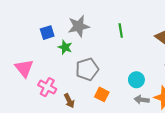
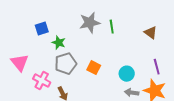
gray star: (79, 26) -> (90, 23), moved
gray pentagon: (87, 69) -> (66, 64), moved
orange square: (102, 94) -> (94, 68), moved

